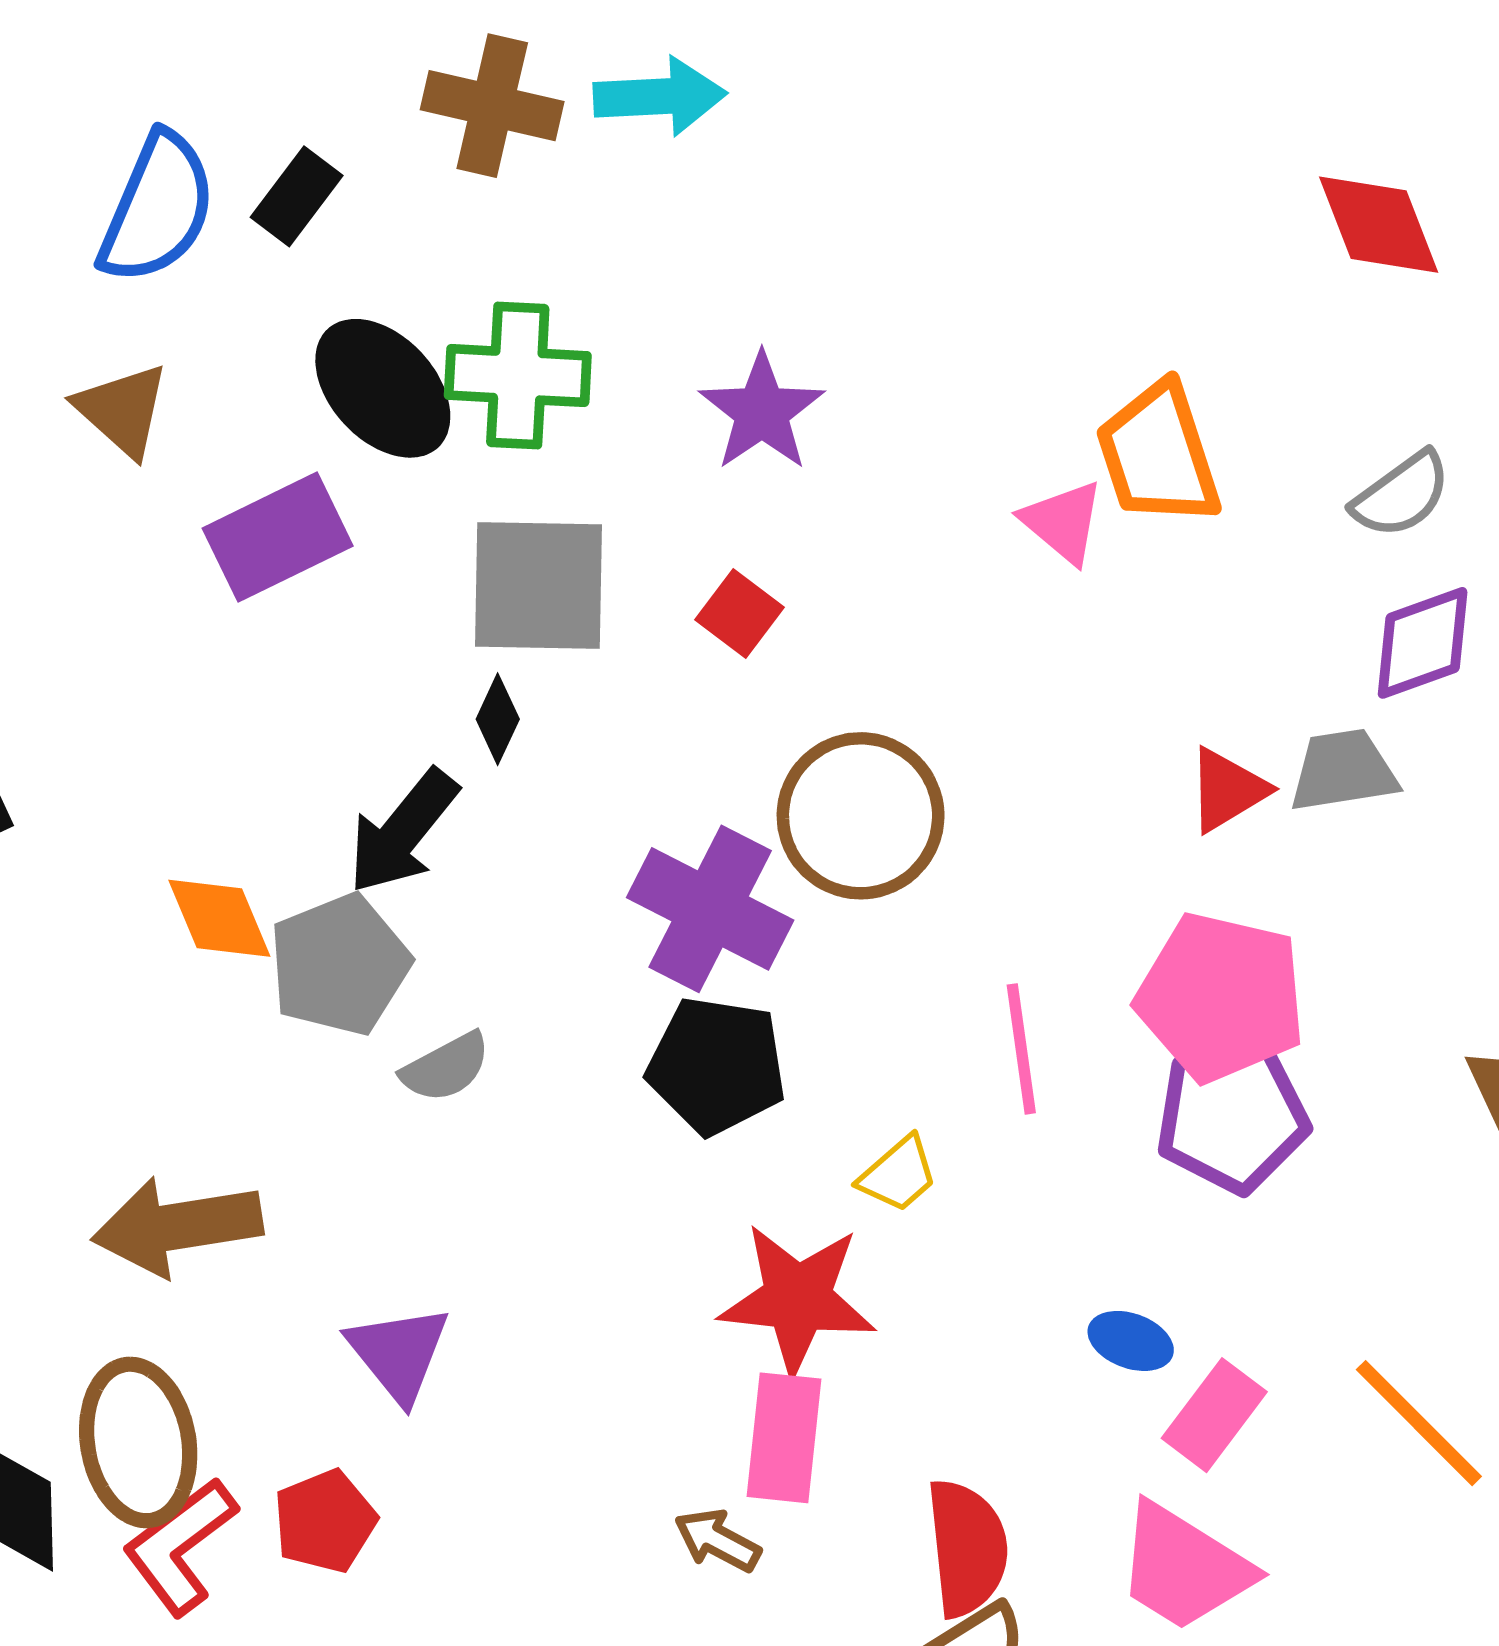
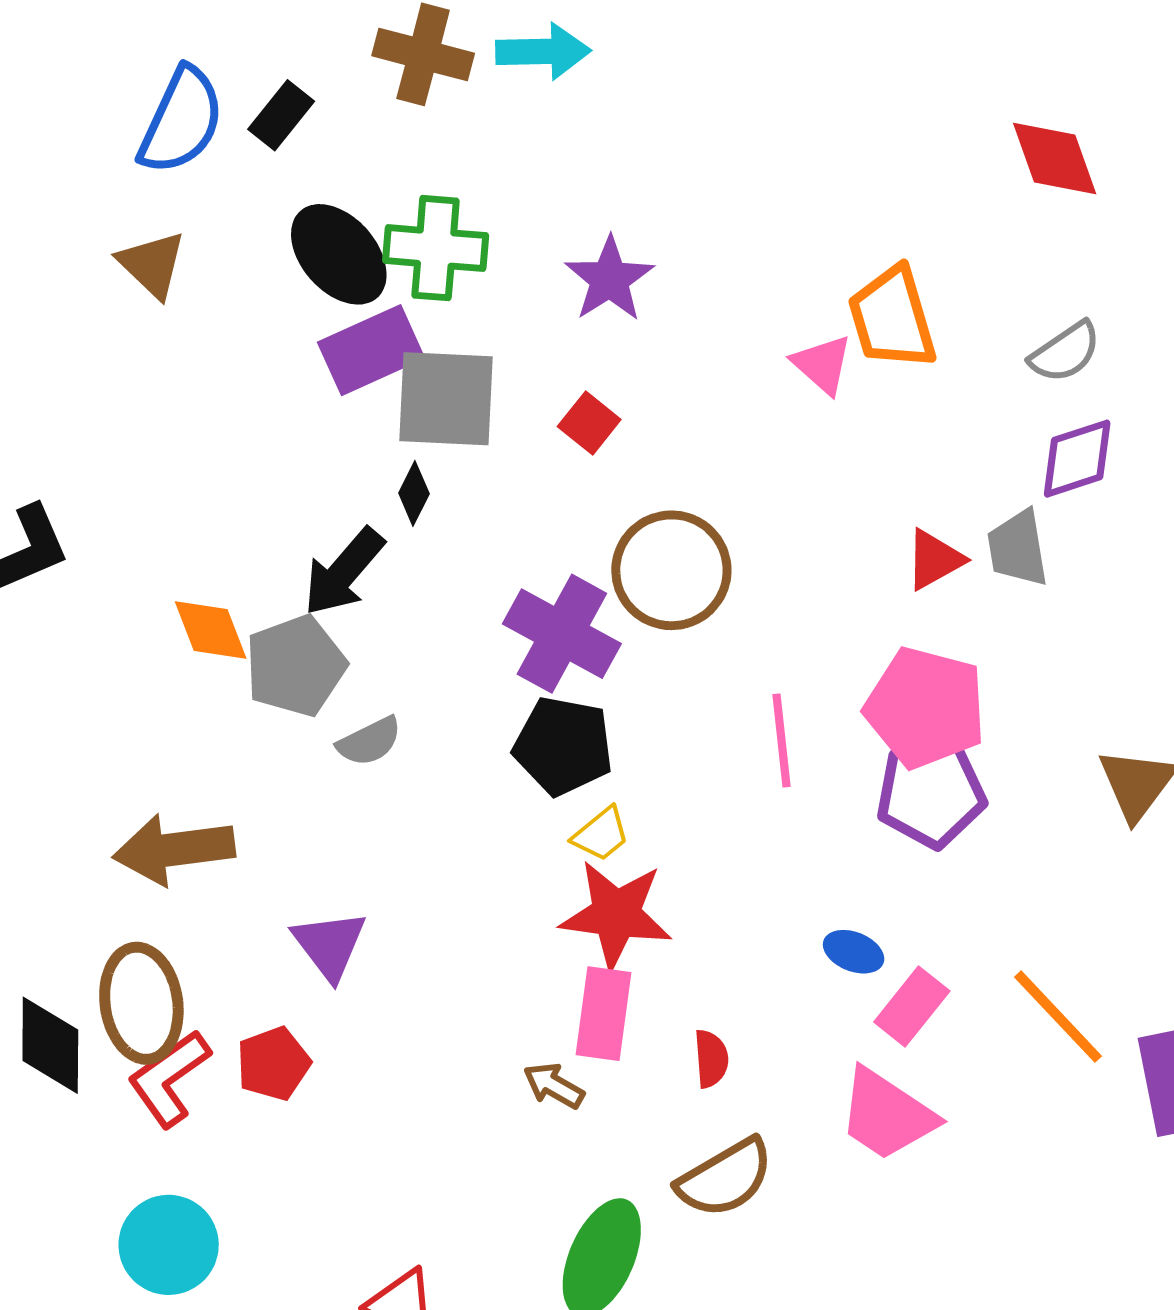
purple rectangle: (278, 537) -> (371, 350), moved
gray trapezoid: (1343, 771) -> (1018, 548), turned -92
yellow trapezoid: (898, 1174) -> (601, 834), moved
red semicircle: (967, 1548) -> (711, 1059), moved, size x0.6

